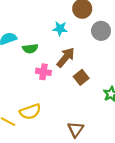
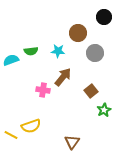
green semicircle: (30, 49) -> (31, 51), moved
brown square: (81, 77) -> (91, 91), moved

